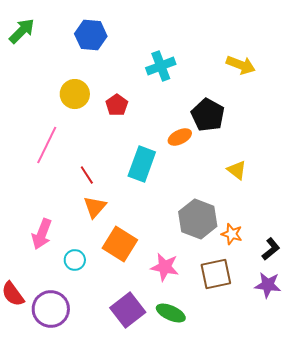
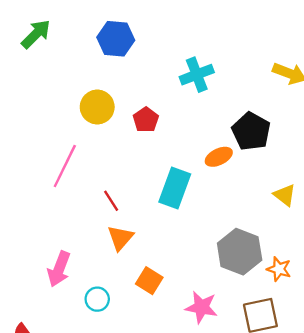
orange square: (120, 244) -> (149, 281), size x0.7

